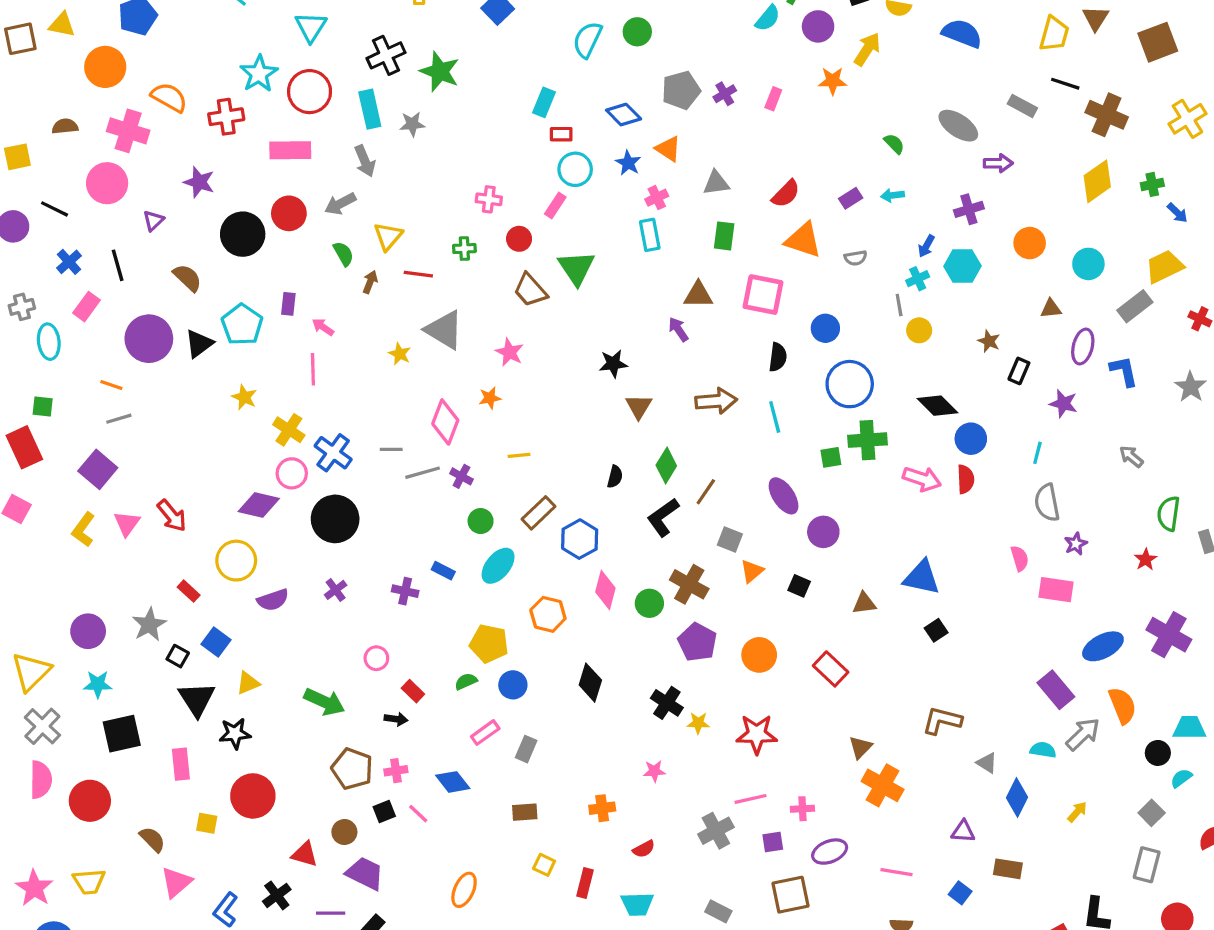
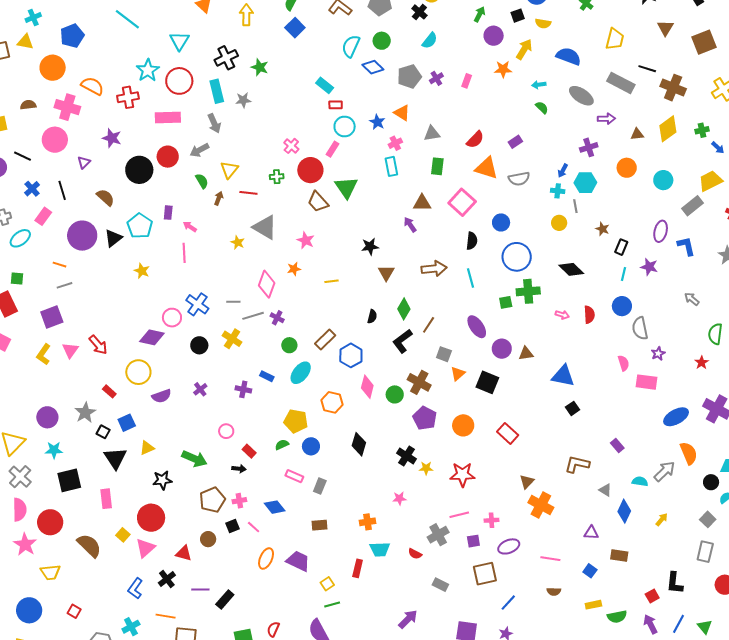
cyan semicircle: (768, 18) -> (430, 41), moved
blue semicircle: (962, 33) -> (569, 56), moved
yellow trapezoid: (1054, 34) -> (615, 39), moved
green star: (440, 72) -> (260, 67), size x0.7
cyan rectangle: (544, 102) -> (325, 85), turned -72
gray rectangle: (1022, 106) -> (621, 83), size x1.5
blue diamond: (624, 115) -> (373, 67), moved
cyan arrow: (893, 195) -> (539, 85), moved
pink cross: (489, 199) -> (291, 146), turned 35
red circle: (519, 239) -> (310, 170), size x1.6
gray semicircle: (856, 258) -> (519, 179), size x1.5
cyan cross: (918, 279) -> (558, 191), turned 32
pink square: (763, 295) -> (462, 202), turned 32
gray line: (899, 305) -> (575, 206), moved
brown triangle: (1051, 309) -> (637, 134), moved
cyan ellipse: (49, 342) -> (20, 238), turned 60
yellow cross: (289, 430) -> (232, 339), moved
blue circle: (971, 439) -> (622, 306), moved
cyan line: (1037, 453) -> (623, 274), moved
yellow line: (519, 455) -> (332, 281), moved
purple square: (98, 469) -> (52, 317), turned 30
pink arrow: (922, 479) -> (562, 315), size x0.6
black circle: (335, 519) -> (199, 345), size x0.6
black square: (799, 586) -> (487, 382), size x1.6
brown triangle: (864, 603) -> (526, 353), moved
blue square: (216, 642) -> (127, 423), turned 30
purple rectangle: (1056, 690) -> (617, 445), moved, size x0.6
black star: (235, 733) -> (162, 480), moved
pink rectangle: (485, 733) -> (294, 476), turned 60
brown pentagon: (352, 769) -> (212, 500), turned 30
yellow square: (207, 823) -> (123, 535), turned 32
brown semicircle: (152, 839) -> (89, 546), size x1.5
red semicircle: (644, 849) -> (415, 554), moved, turned 56
yellow square: (544, 865) -> (327, 584), moved, turned 32
purple trapezoid: (365, 873) -> (298, 561), moved
pink triangle: (176, 882) -> (145, 548), moved
pink star: (34, 888) -> (25, 544), moved
orange ellipse: (464, 890) -> (266, 559), moved
cyan trapezoid: (637, 904) -> (380, 549), moved

